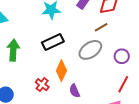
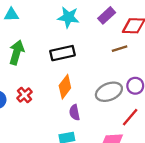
gray ellipse: (90, 50) -> (109, 92), moved
red cross: (42, 85) -> (25, 95), moved

